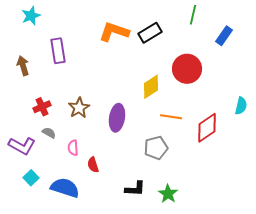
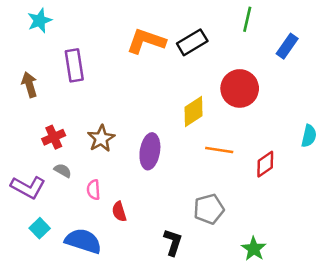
red diamond: (207, 128) -> (265, 164), size x0.7
gray pentagon: (156, 148) -> (209, 209), moved
black L-shape: (135, 189) -> (173, 242), turned -75
green star: (168, 194) -> (254, 249), moved

